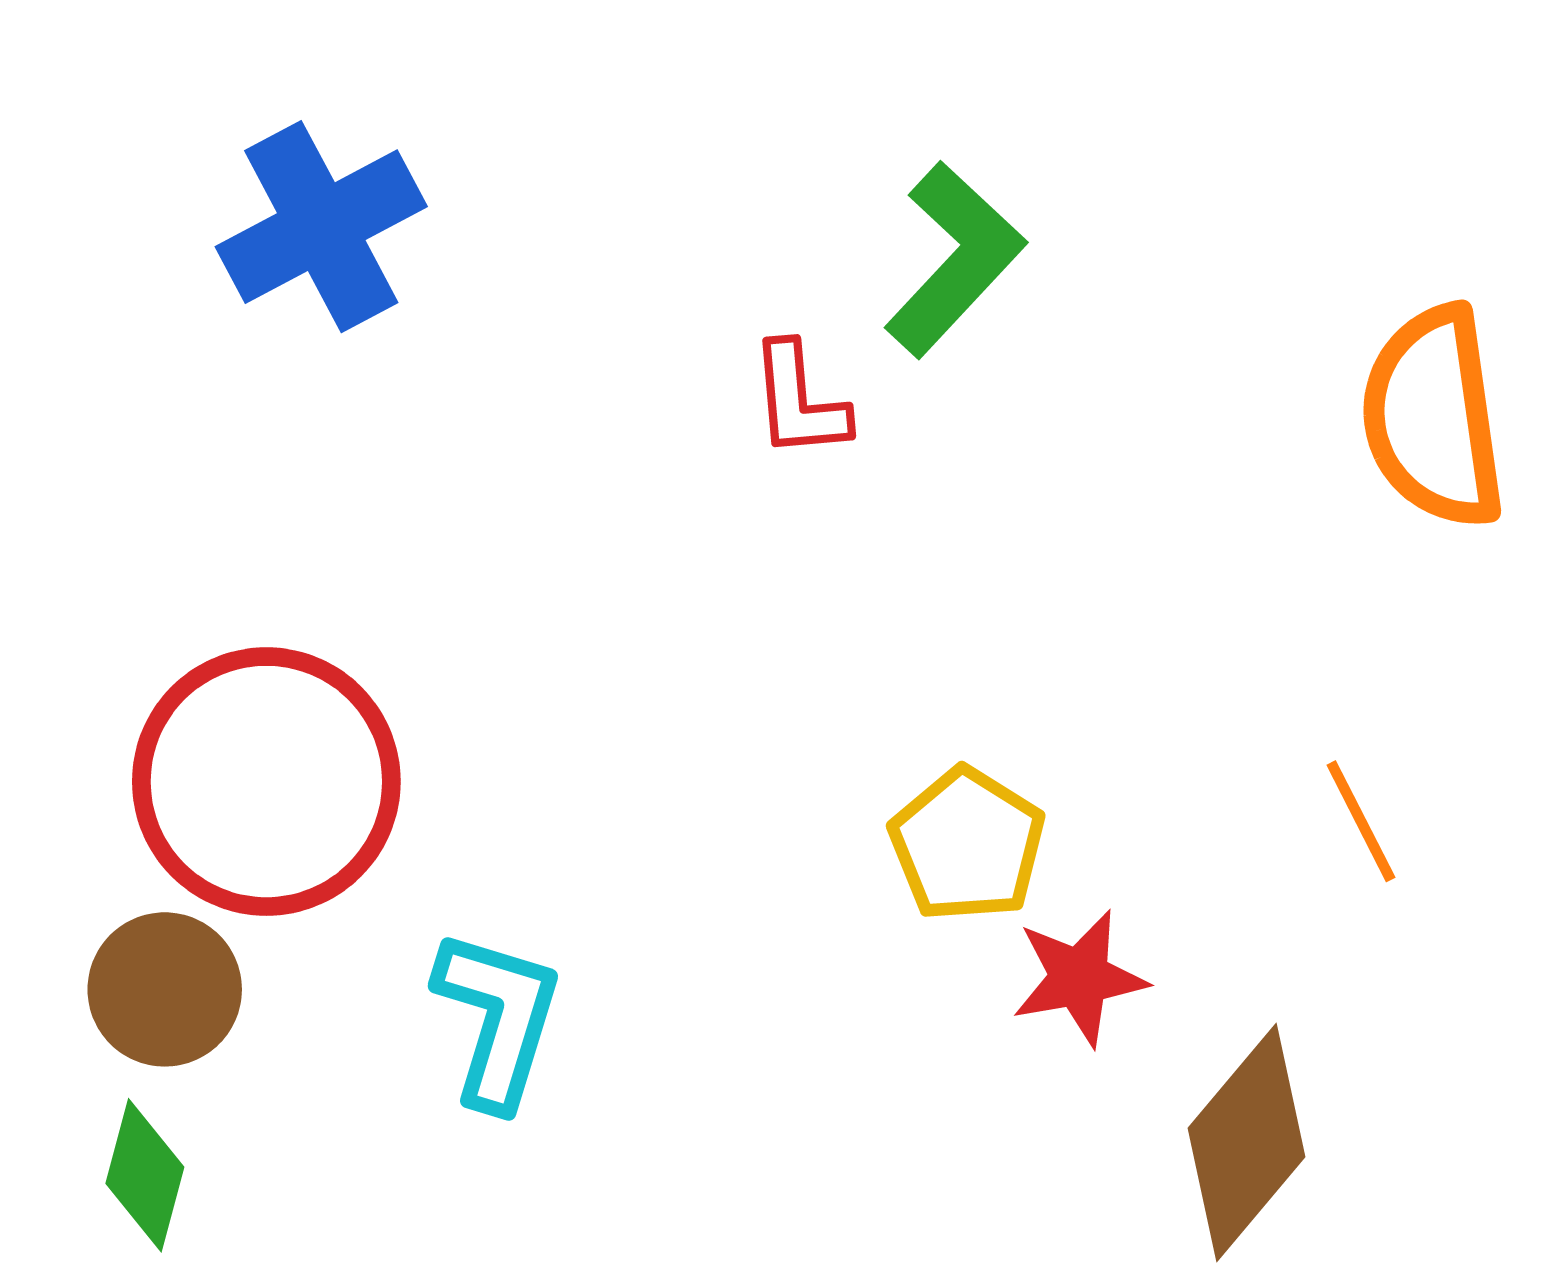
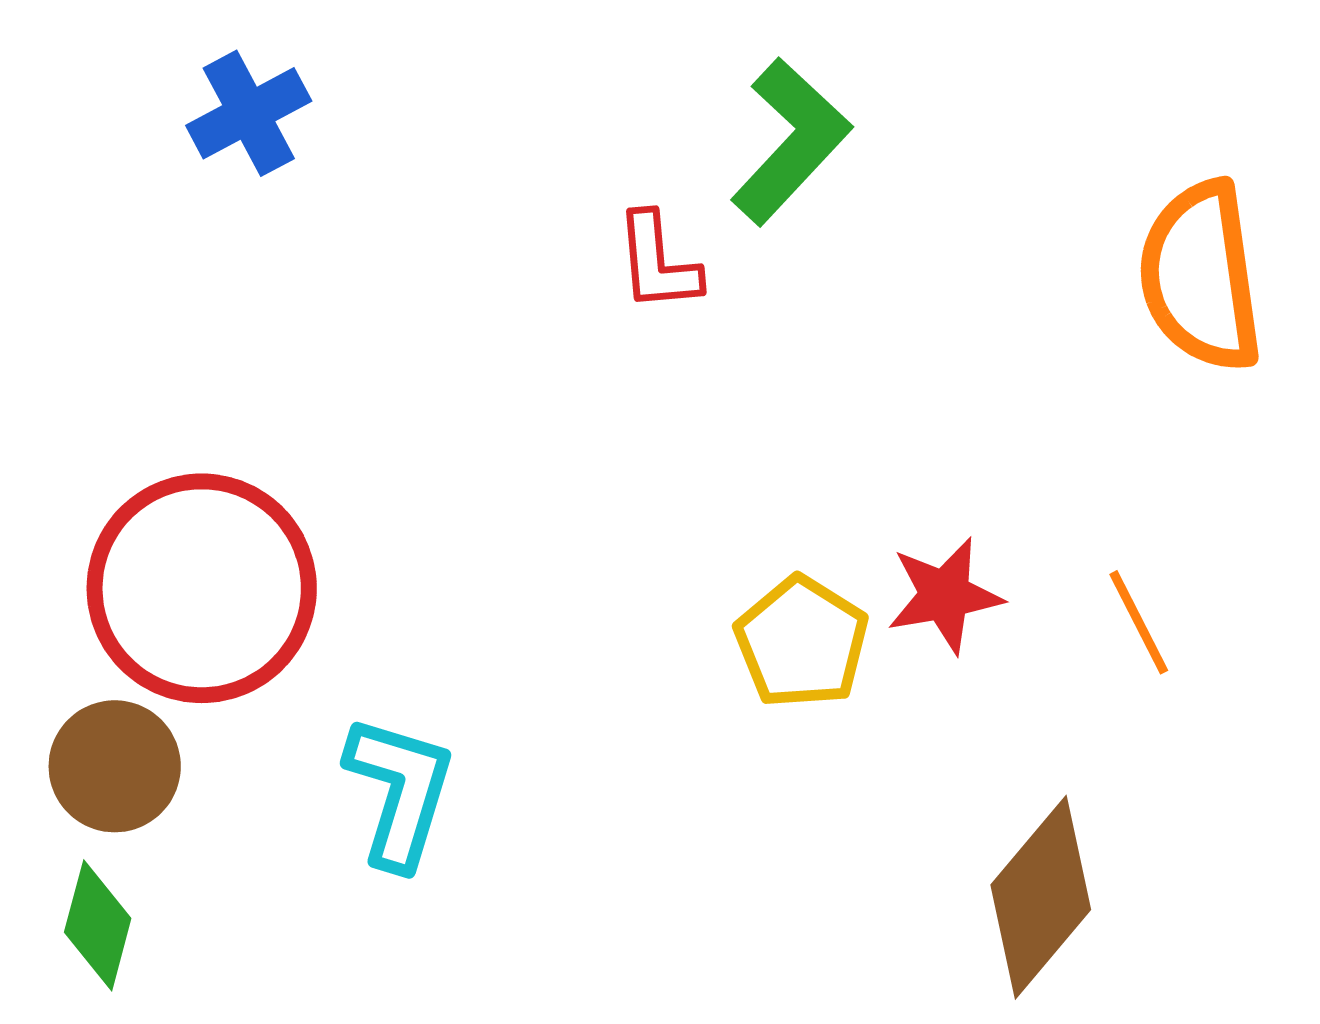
blue cross: (321, 227) -> (249, 113), size x0.7
red star: (1079, 978) -> (945, 595), moved

